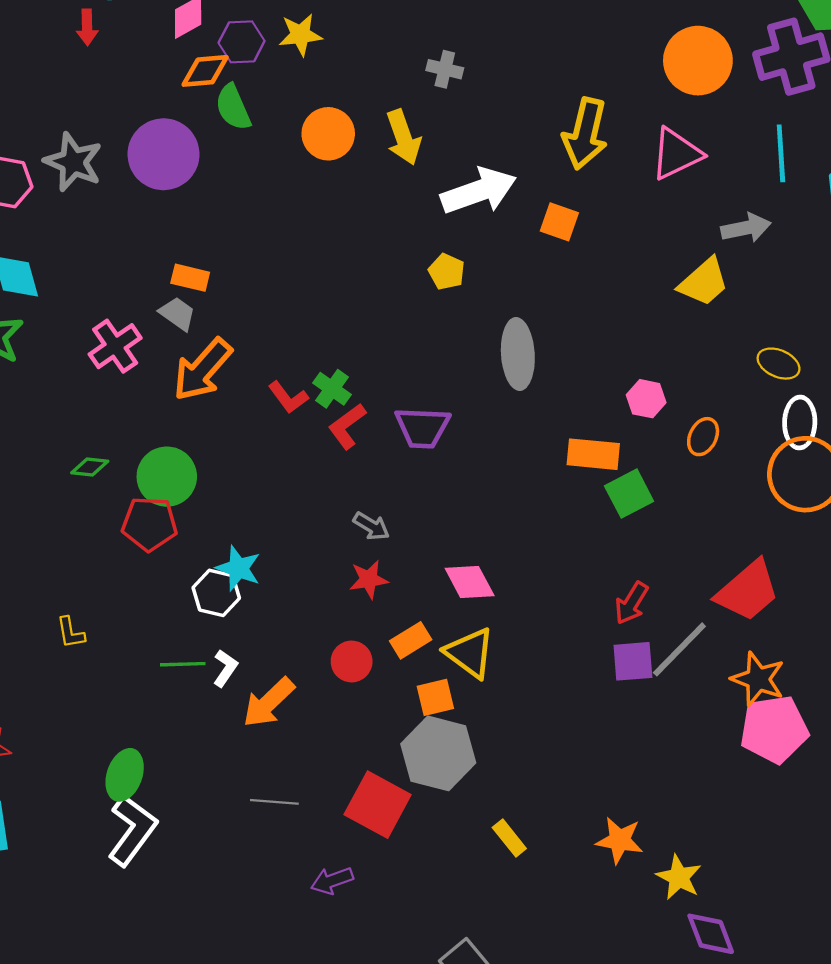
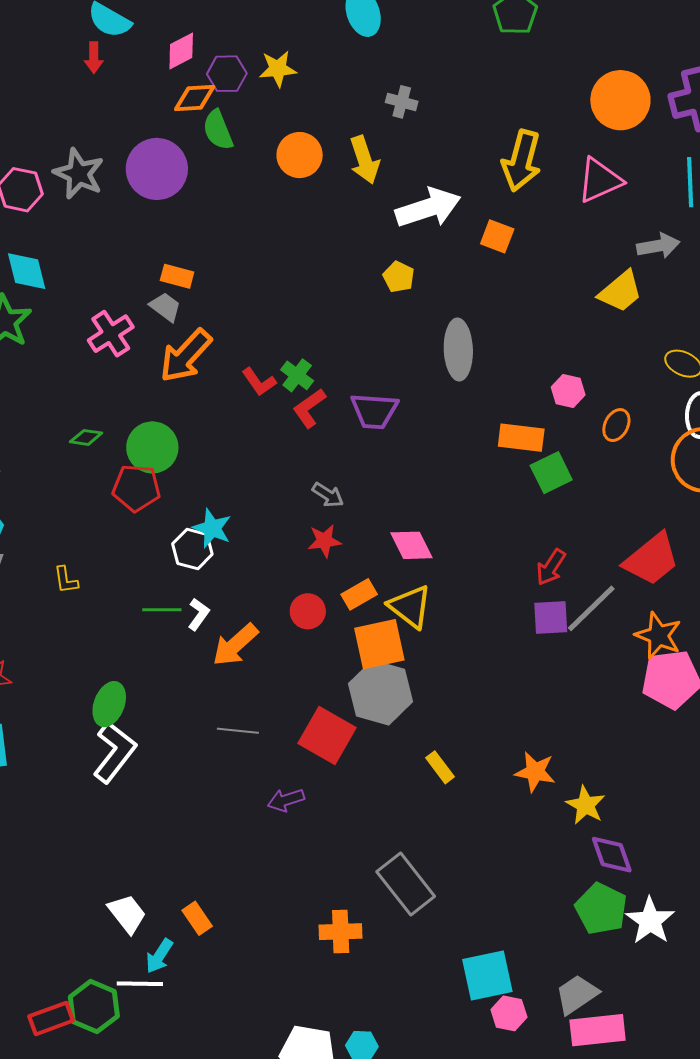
orange square: (435, 697) -> (379, 644), size x1.6

